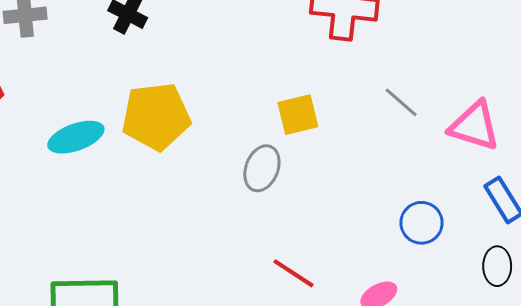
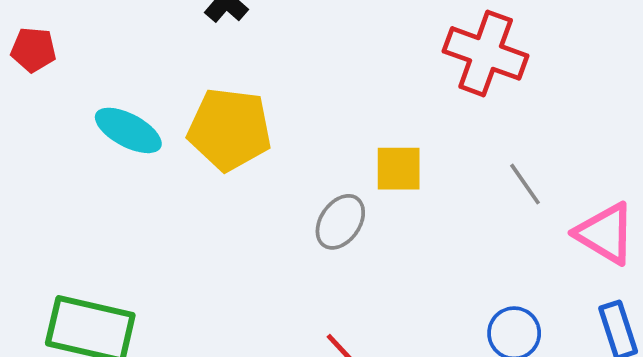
cyan ellipse: (76, 137) -> (128, 130), turned 34

